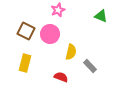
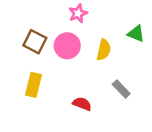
green triangle: (101, 16) -> (136, 34), moved
yellow semicircle: (71, 52) -> (104, 50), moved

